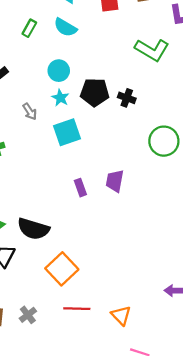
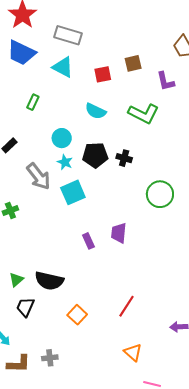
cyan semicircle: (65, 27) -> (96, 111), moved
gray arrow: (30, 111) -> (38, 176), size x1.8
orange square: (62, 269) -> (77, 315), size x0.7
red line: (77, 309) -> (126, 306), moved, turned -55
gray cross: (28, 315) -> (50, 358), turned 35

